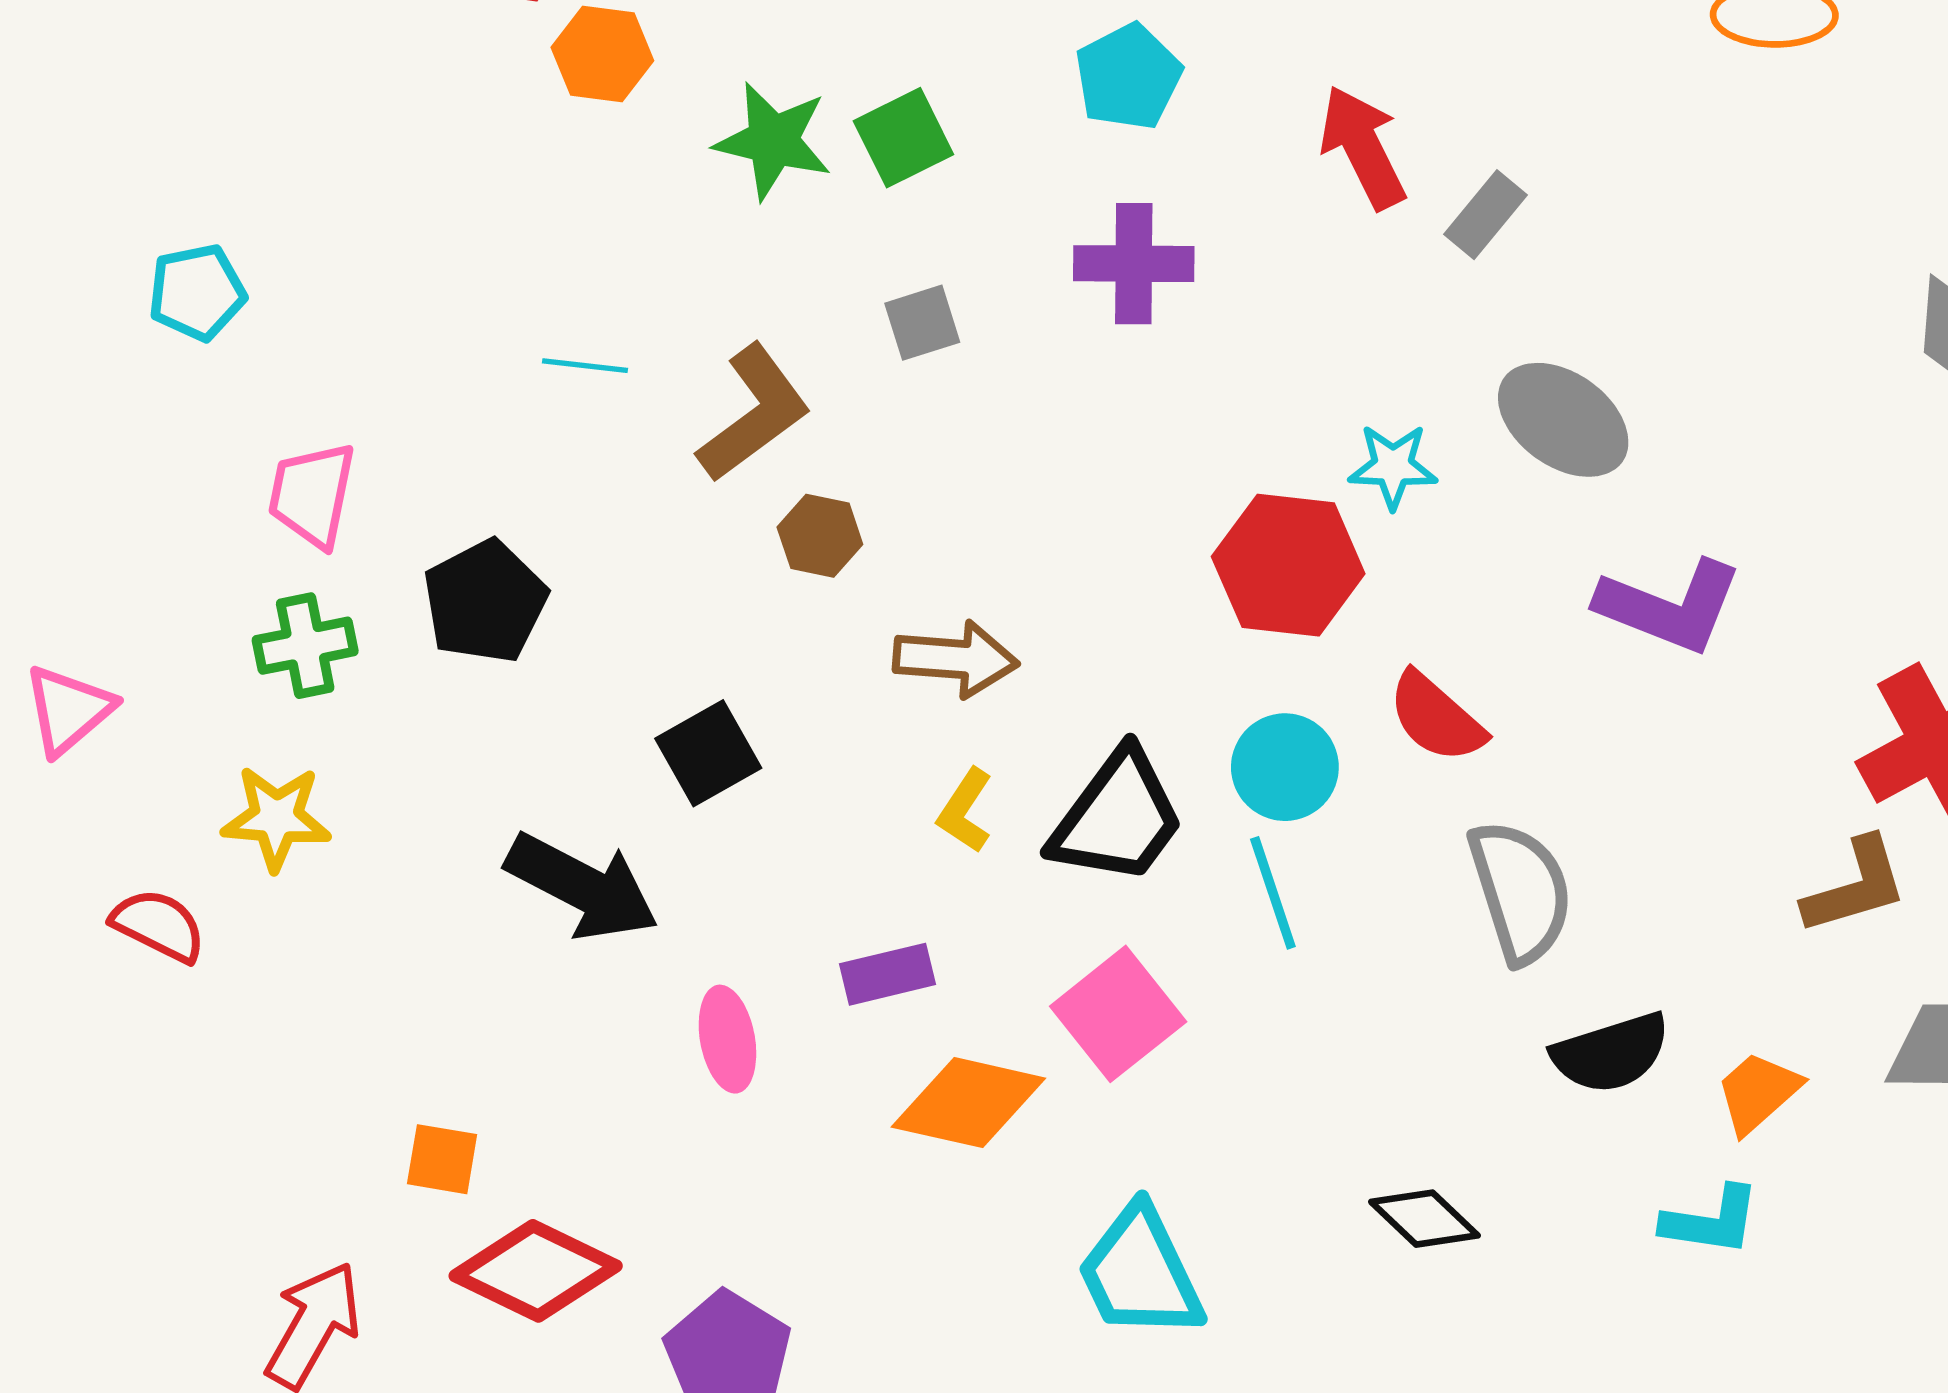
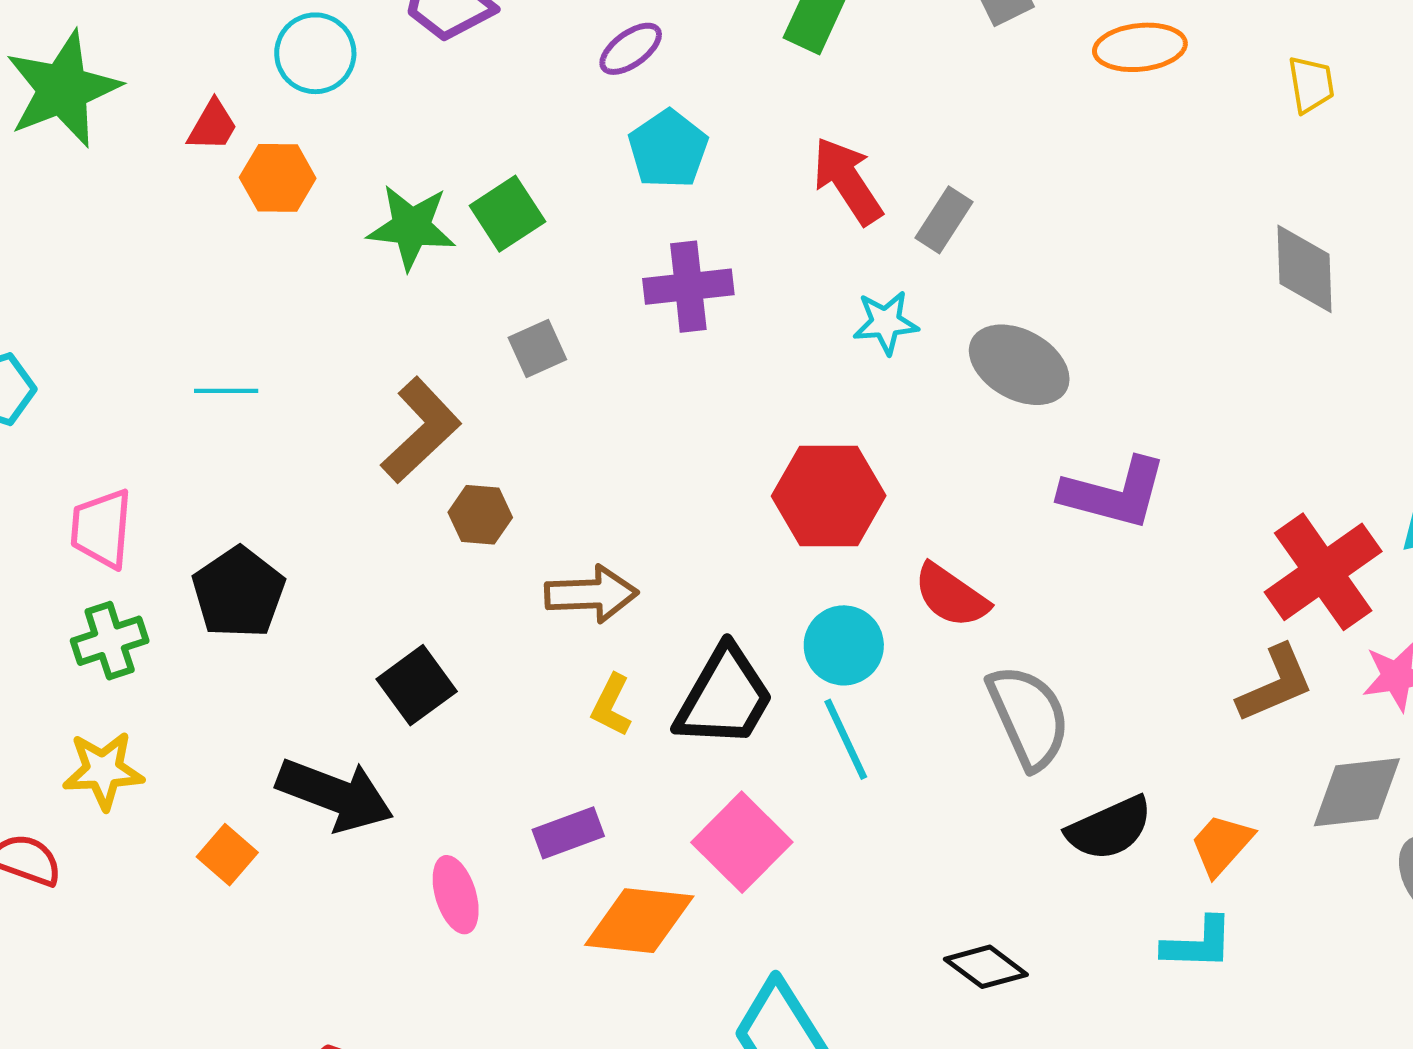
cyan line: (585, 366) -> (226, 391), moved
cyan star: (1393, 466) -> (886, 323), moved
orange square: (442, 1159) -> (227, 855), moved, turned 38

